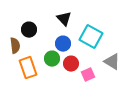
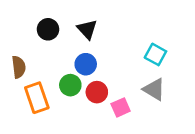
black circle: (29, 30) -> (48, 29), moved
cyan square: (91, 37) -> (155, 54), moved, size x0.7

